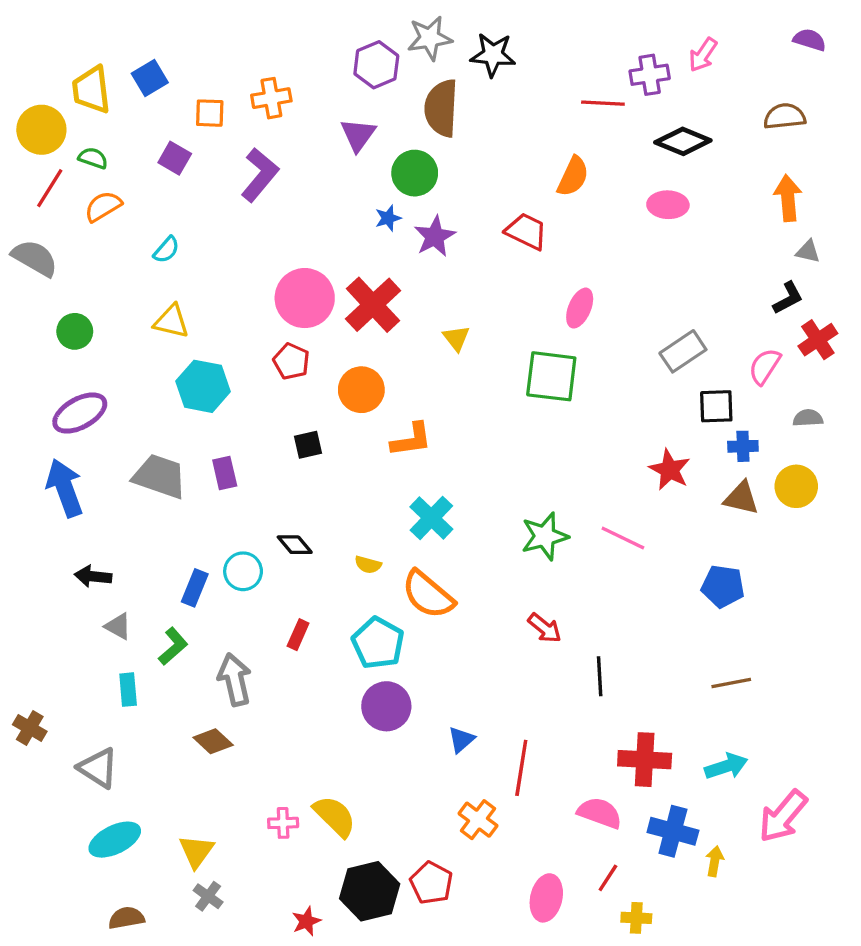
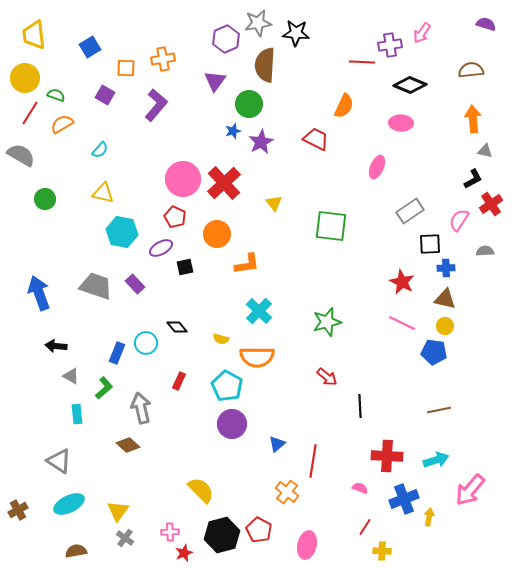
yellow trapezoid: (91, 90) -> (34, 35), moved
pink ellipse: (580, 308) -> (377, 167), moved
purple ellipse: (80, 413) -> (161, 248), moved, size x0.7
purple rectangle: (225, 473) -> (135, 284), turned -30
yellow circle: (796, 486) -> (445, 326), moved, size x0.7
pink line: (623, 538) -> (402, 323), moved
orange semicircle: (428, 595) -> (257, 357), turned -40
brown cross: (30, 728) -> (18, 510), moved, turned 30
pink semicircle: (600, 813) -> (360, 488), size x0.6
pink cross: (283, 823) -> (170, 532), moved
blue cross: (673, 831) -> (404, 499), turned -36
pink ellipse: (546, 898) -> (307, 545), moved

